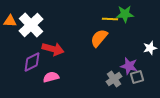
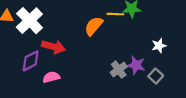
orange semicircle: (99, 38) -> (94, 26), moved
gray square: (137, 77) -> (156, 76), moved, turned -32
gray cross: (114, 79) -> (119, 70), moved

